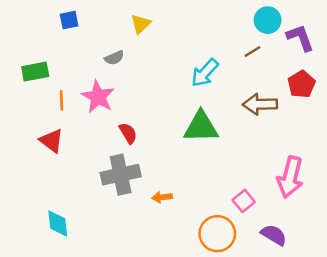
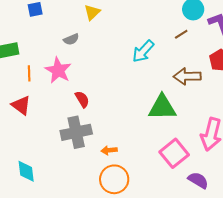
green triangle: (201, 127) -> (162, 107), moved
pink square: (244, 201) -> (174, 153), size x1.6
orange circle: (217, 234) -> (114, 179), moved

